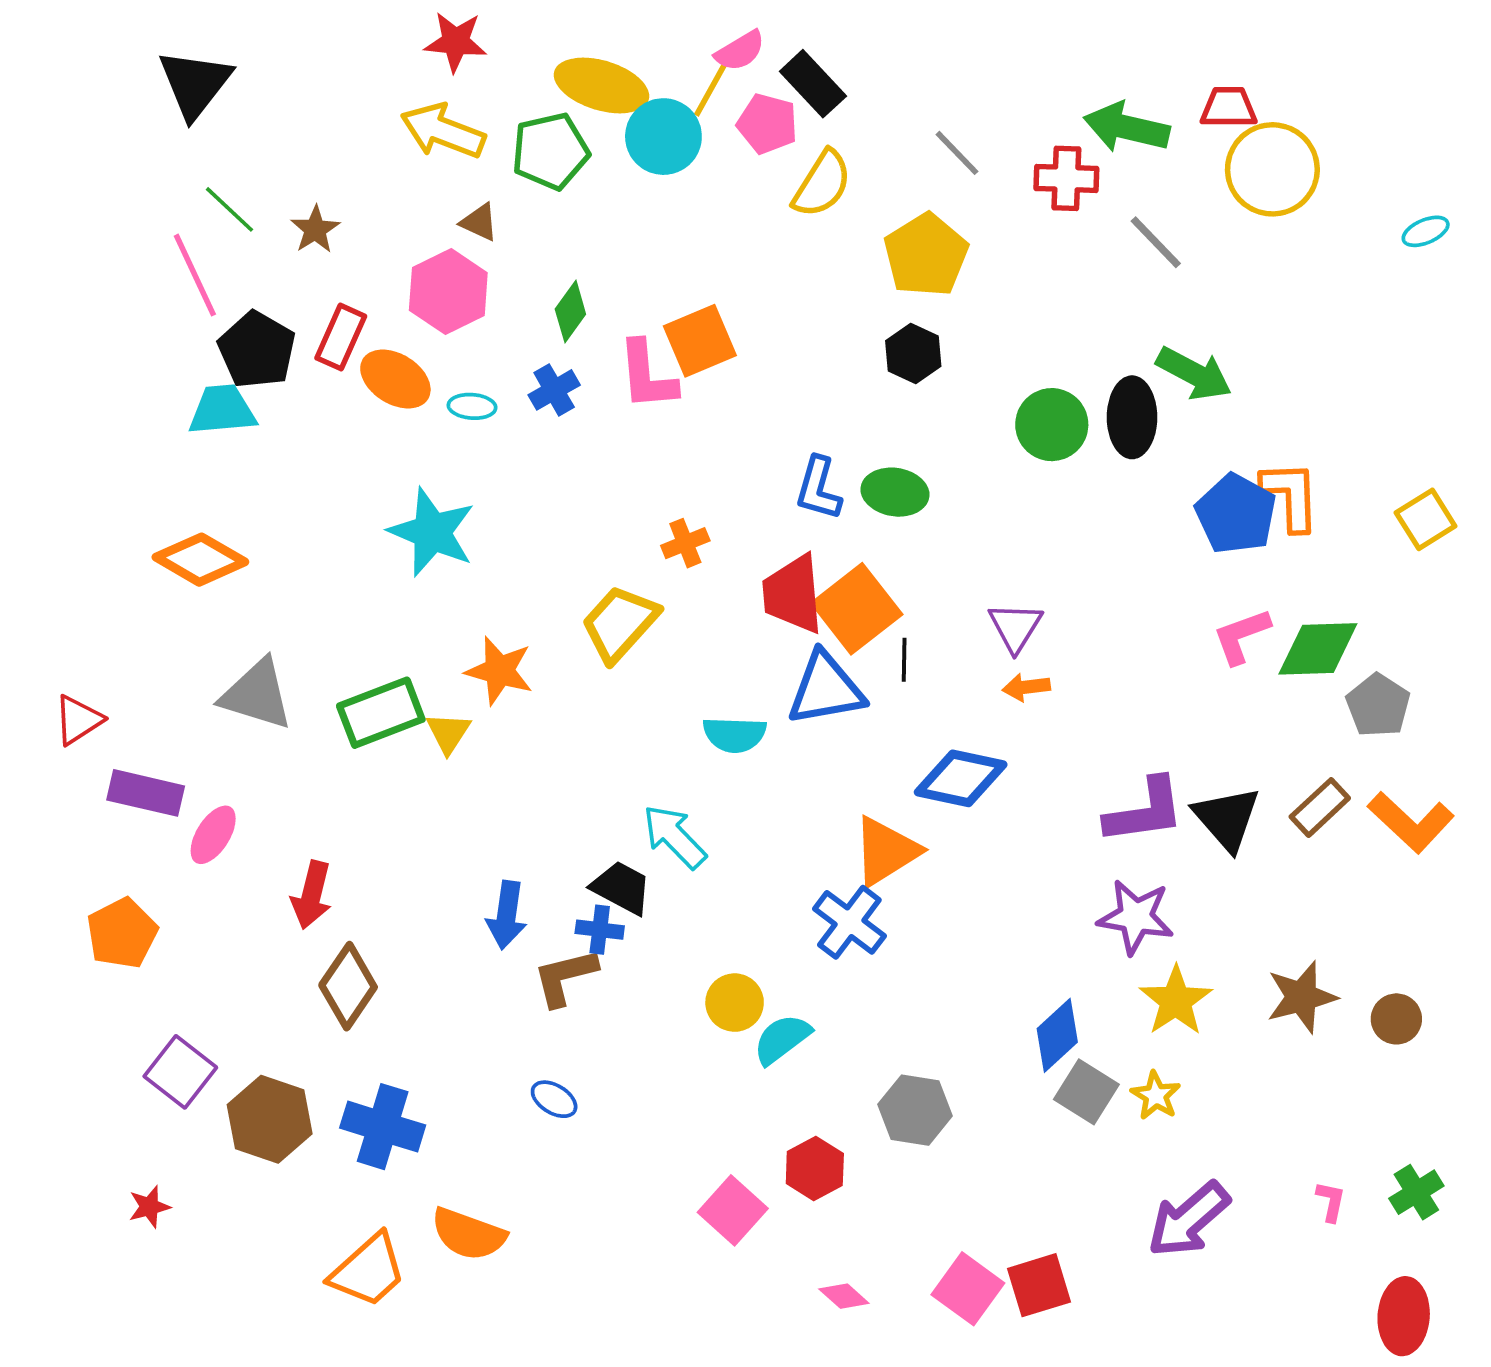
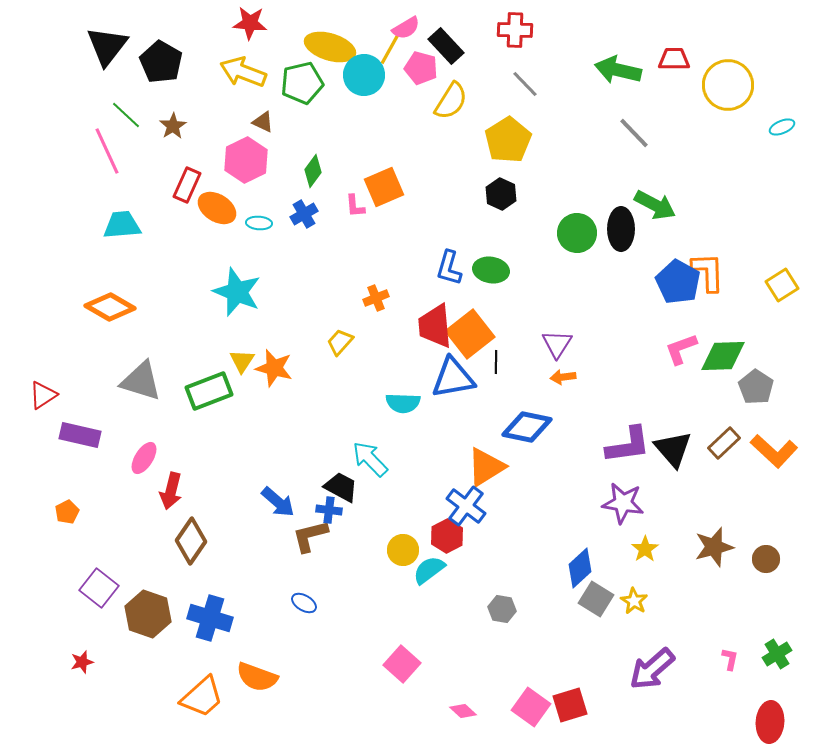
yellow circle: (1272, 169) -> (728, 85), moved
red cross: (1066, 178) -> (515, 30), moved
black pentagon: (257, 350) -> (161, 62), moved
pink L-shape: (647, 375) -> (355, 206), size x0.6
yellow trapezoid: (620, 623) -> (340, 342), size x0.6
yellow triangle: (448, 733) -> (242, 361), moved
pink ellipse: (213, 835) -> (144, 458), moved
blue arrow: (507, 915) -> (278, 502), turned -57
orange pentagon: (122, 933) -> (67, 512), size x0.6
yellow star: (1176, 1001) -> (645, 549), size x0.7
gray hexagon: (915, 1110) -> (502, 609), size x0.7
red hexagon: (815, 1168) -> (447, 536), moved

